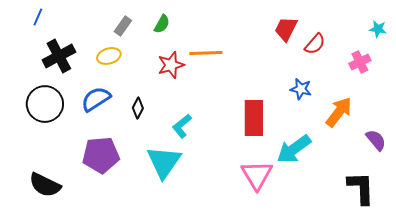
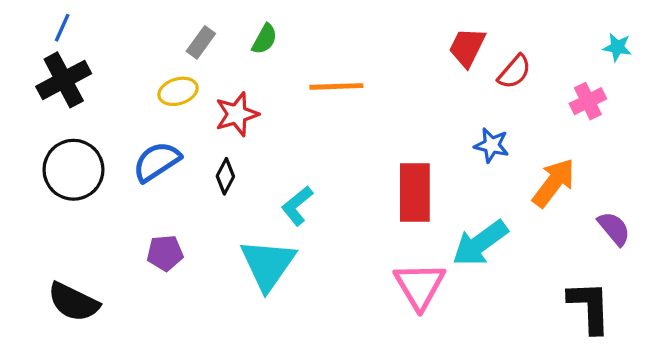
black cross: (59, 56) -> (64, 80), moved
red star: (171, 65) -> (237, 114), moved
purple pentagon: (101, 155) -> (165, 253), size x0.6

